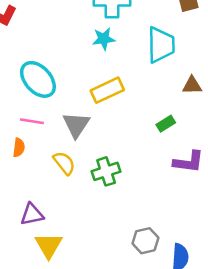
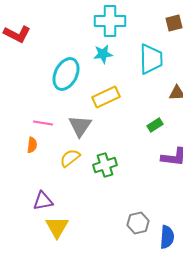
cyan ellipse: (38, 79) -> (66, 74), moved, turned 68
yellow semicircle: (64, 163) -> (70, 158), turned -90

